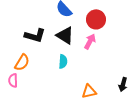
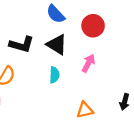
pink arrow: (90, 41) -> (88, 63), moved

